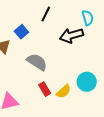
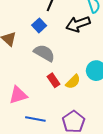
blue square: (21, 32) -> (39, 25), moved

